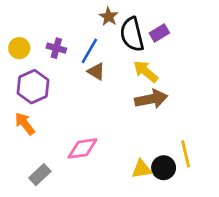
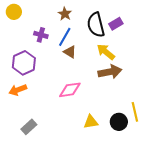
brown star: (109, 16) -> (65, 14), moved
yellow circle: (19, 48) -> (14, 12), moved
orange arrow: (25, 124) -> (18, 90), turned -72
pink diamond: (82, 148) -> (70, 90), moved
yellow triangle: (142, 169) -> (91, 122), moved

